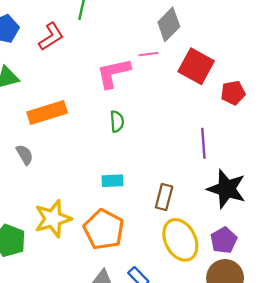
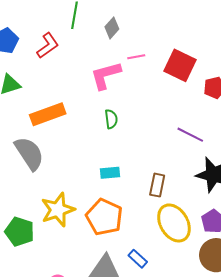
gray diamond: (169, 24) -> (112, 28), moved, size x0.7
purple line: (203, 143) -> (190, 135), turned -56
gray semicircle: (25, 155) -> (29, 153), size x1.8

